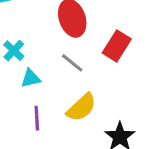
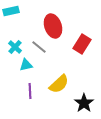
gray line: (72, 63) -> (39, 47), moved

